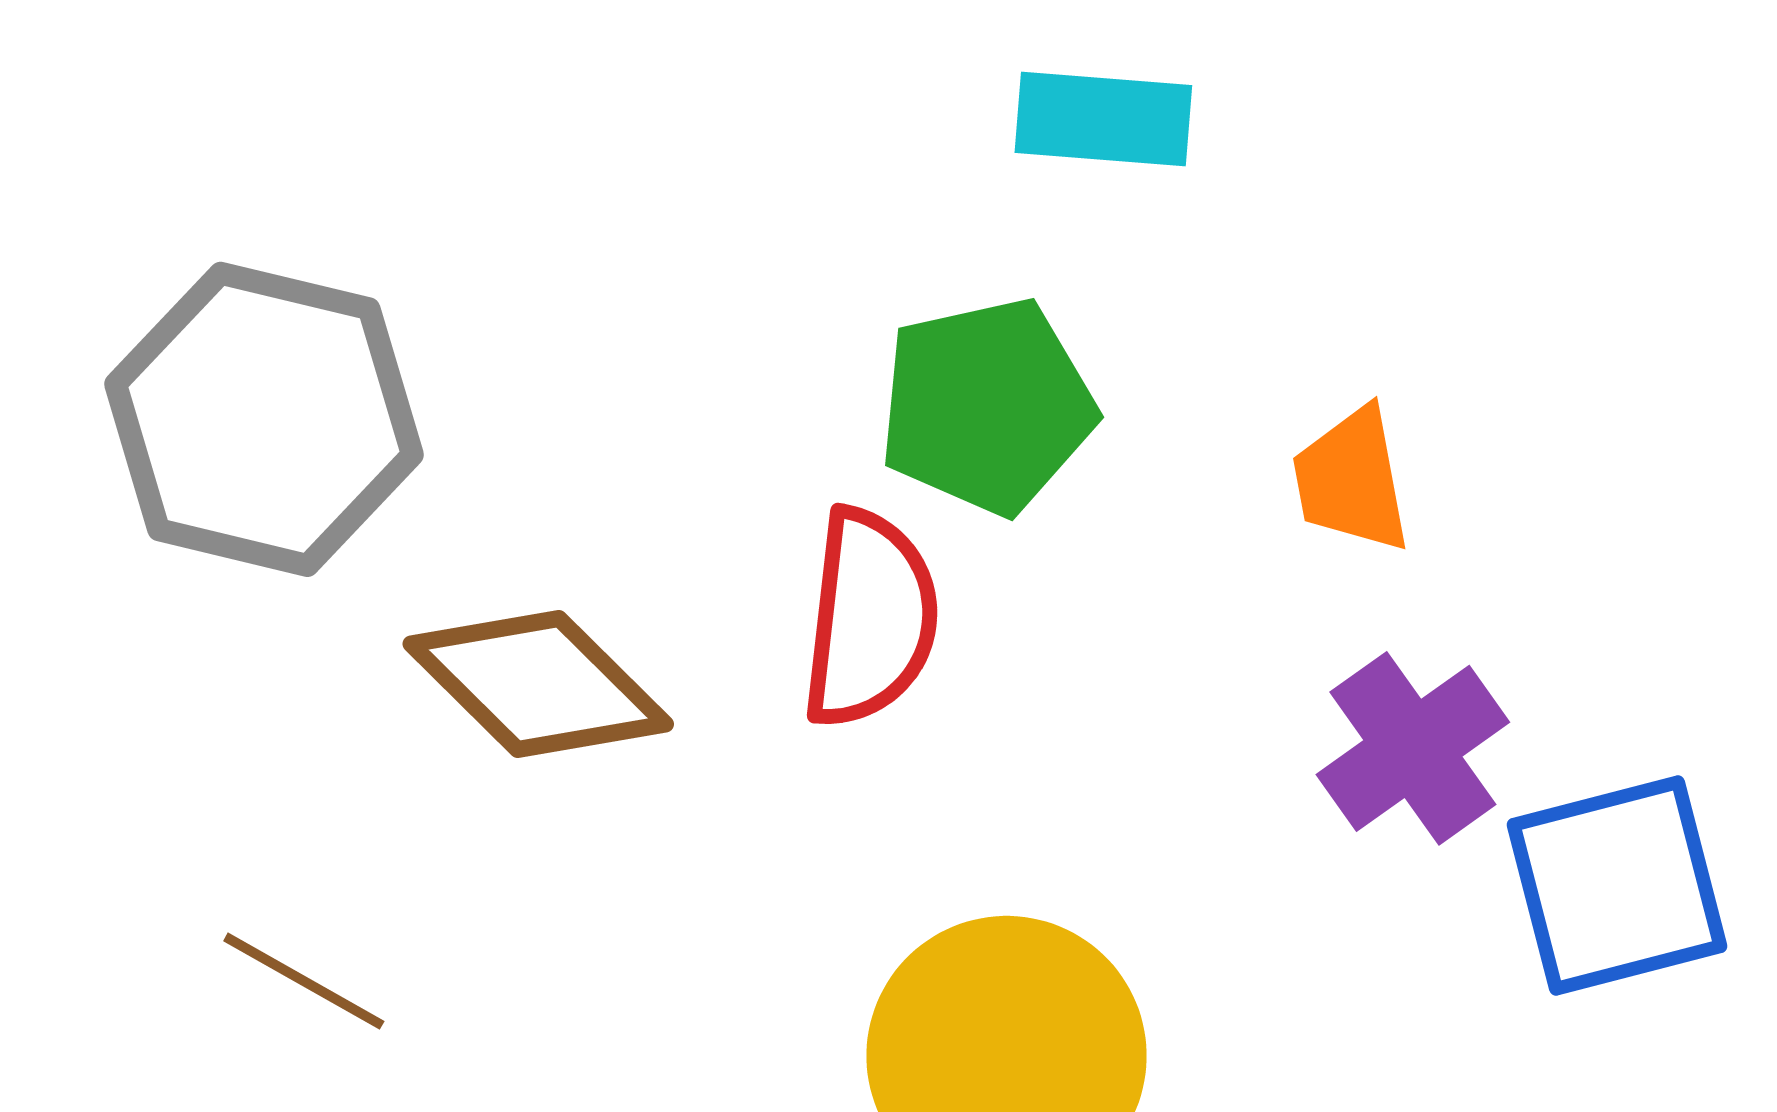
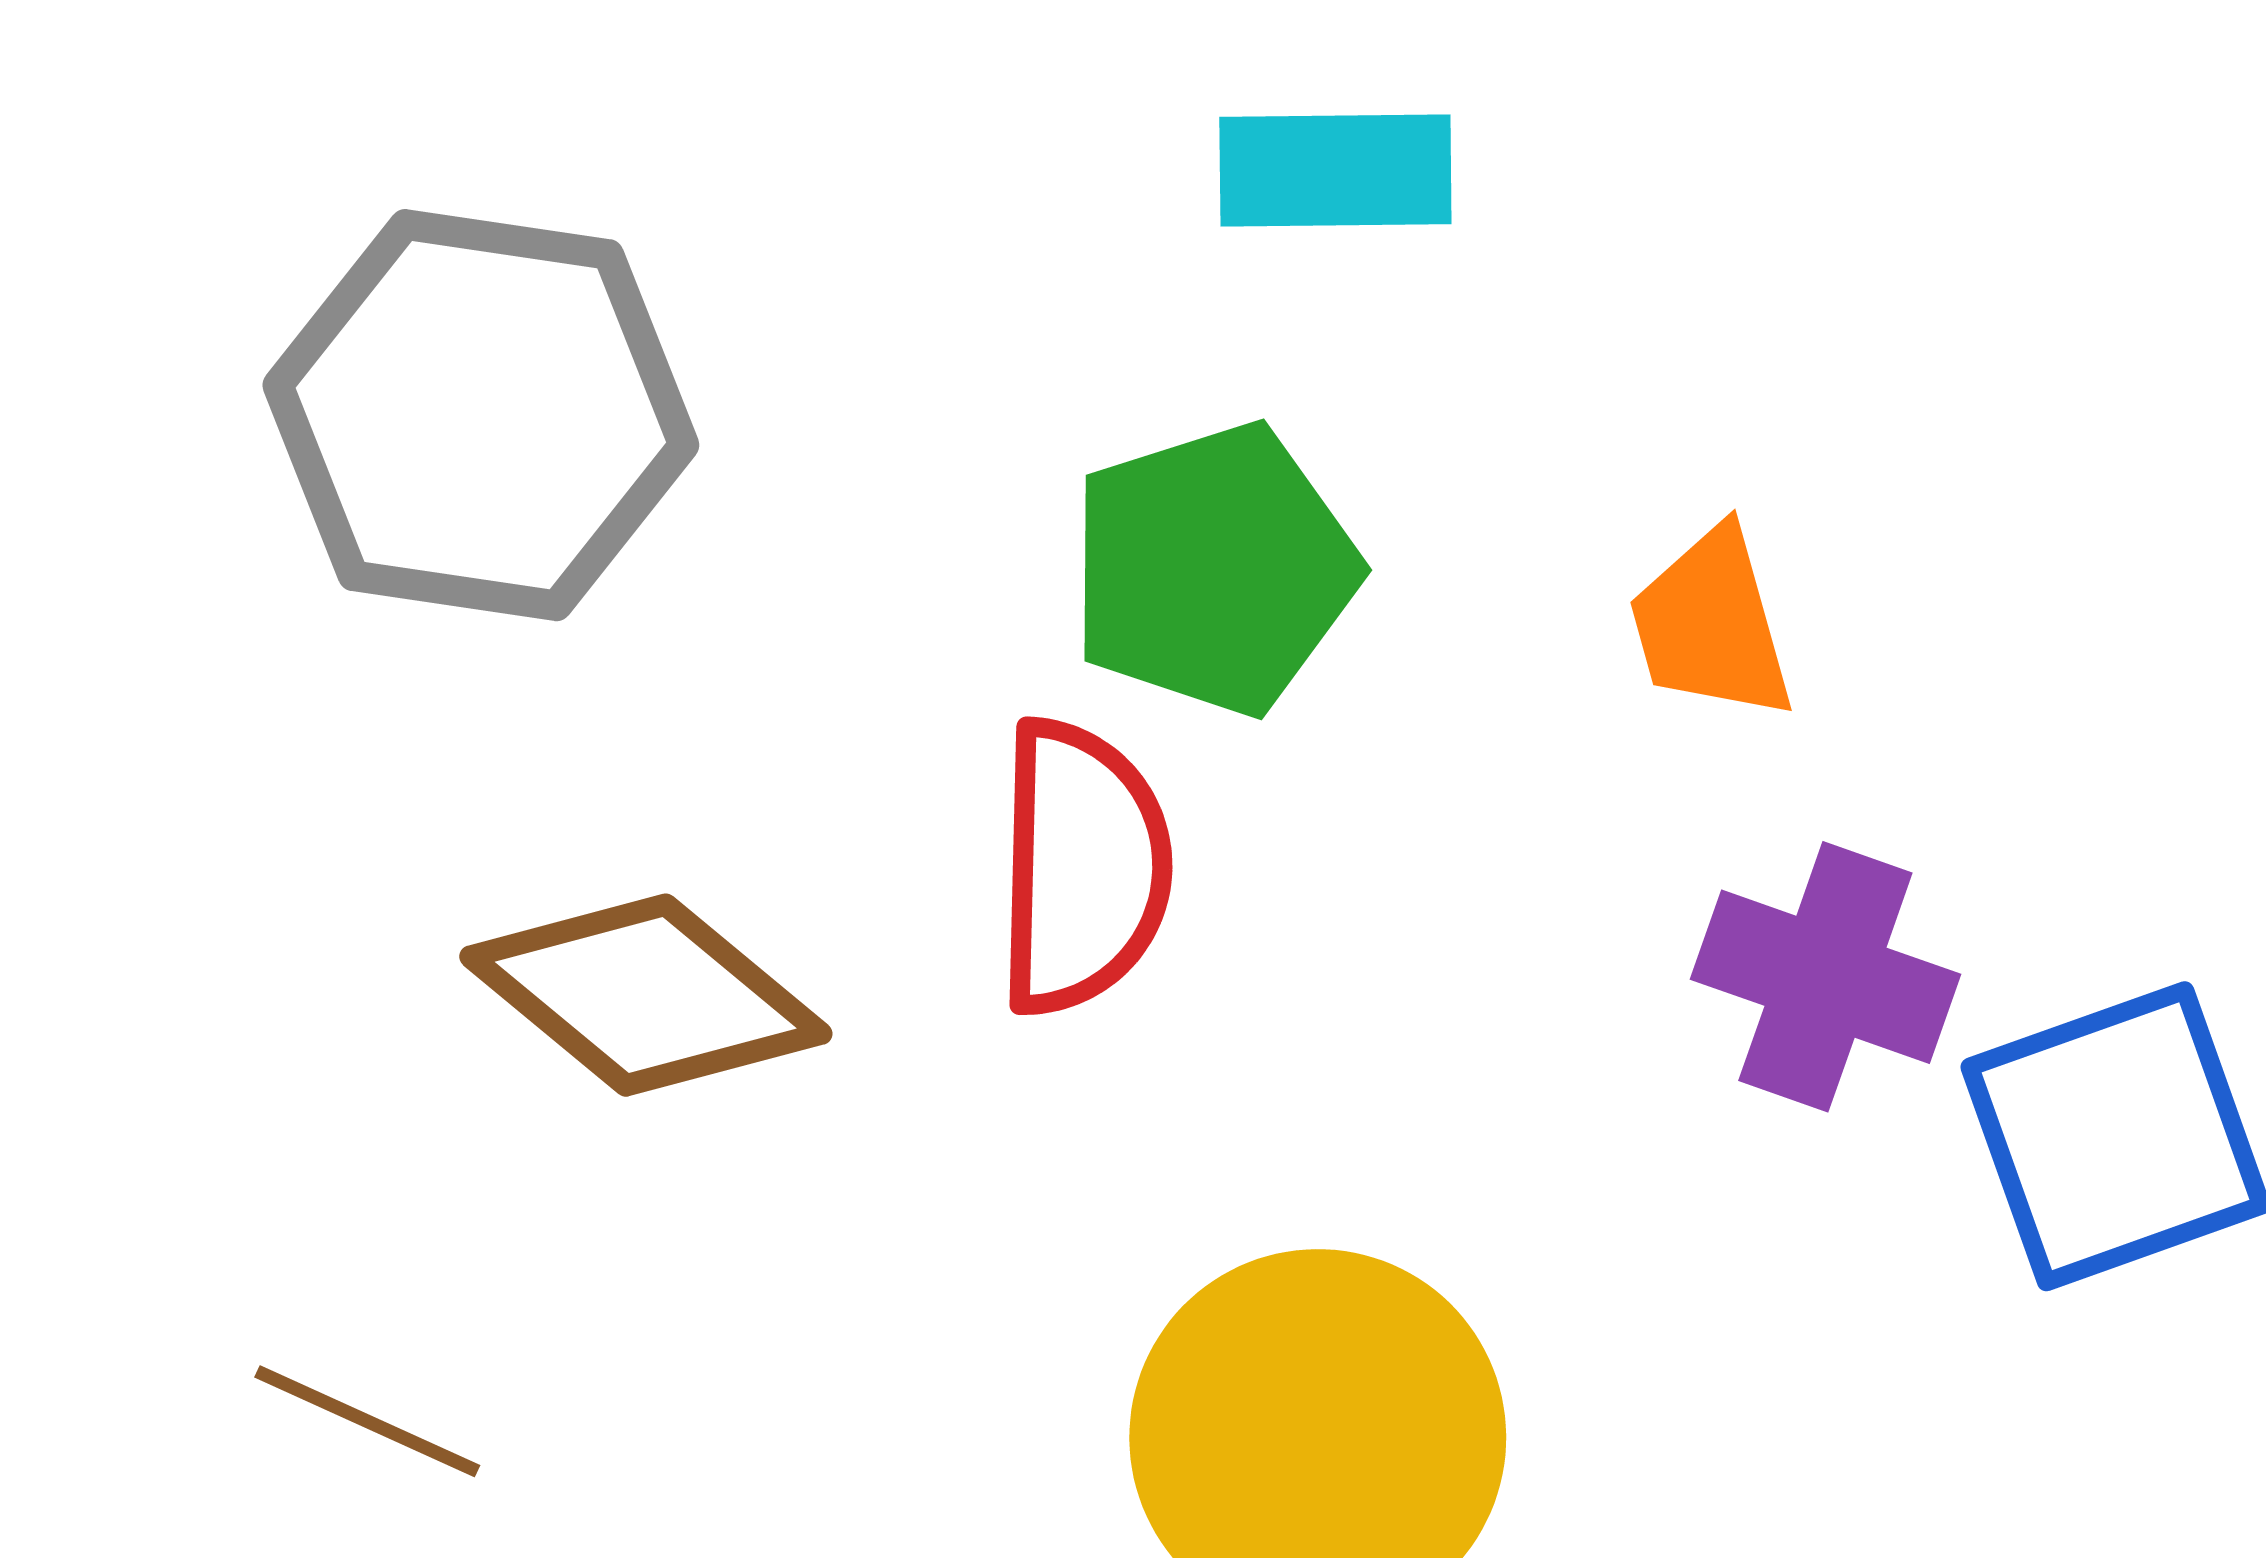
gray hexagon: (264, 419) -> (481, 415), moved
purple cross: (1413, 748) -> (1825, 977), turned -30

